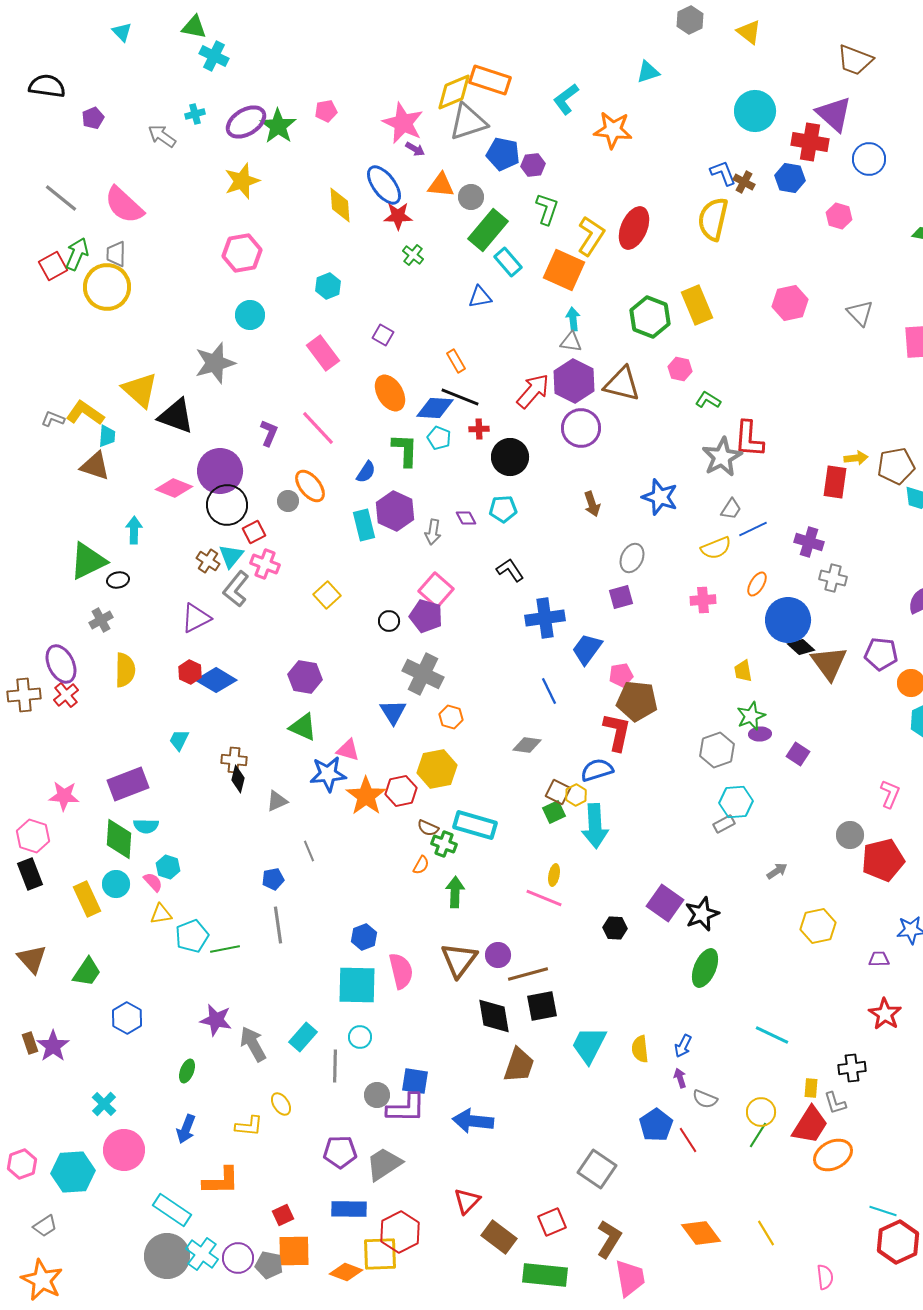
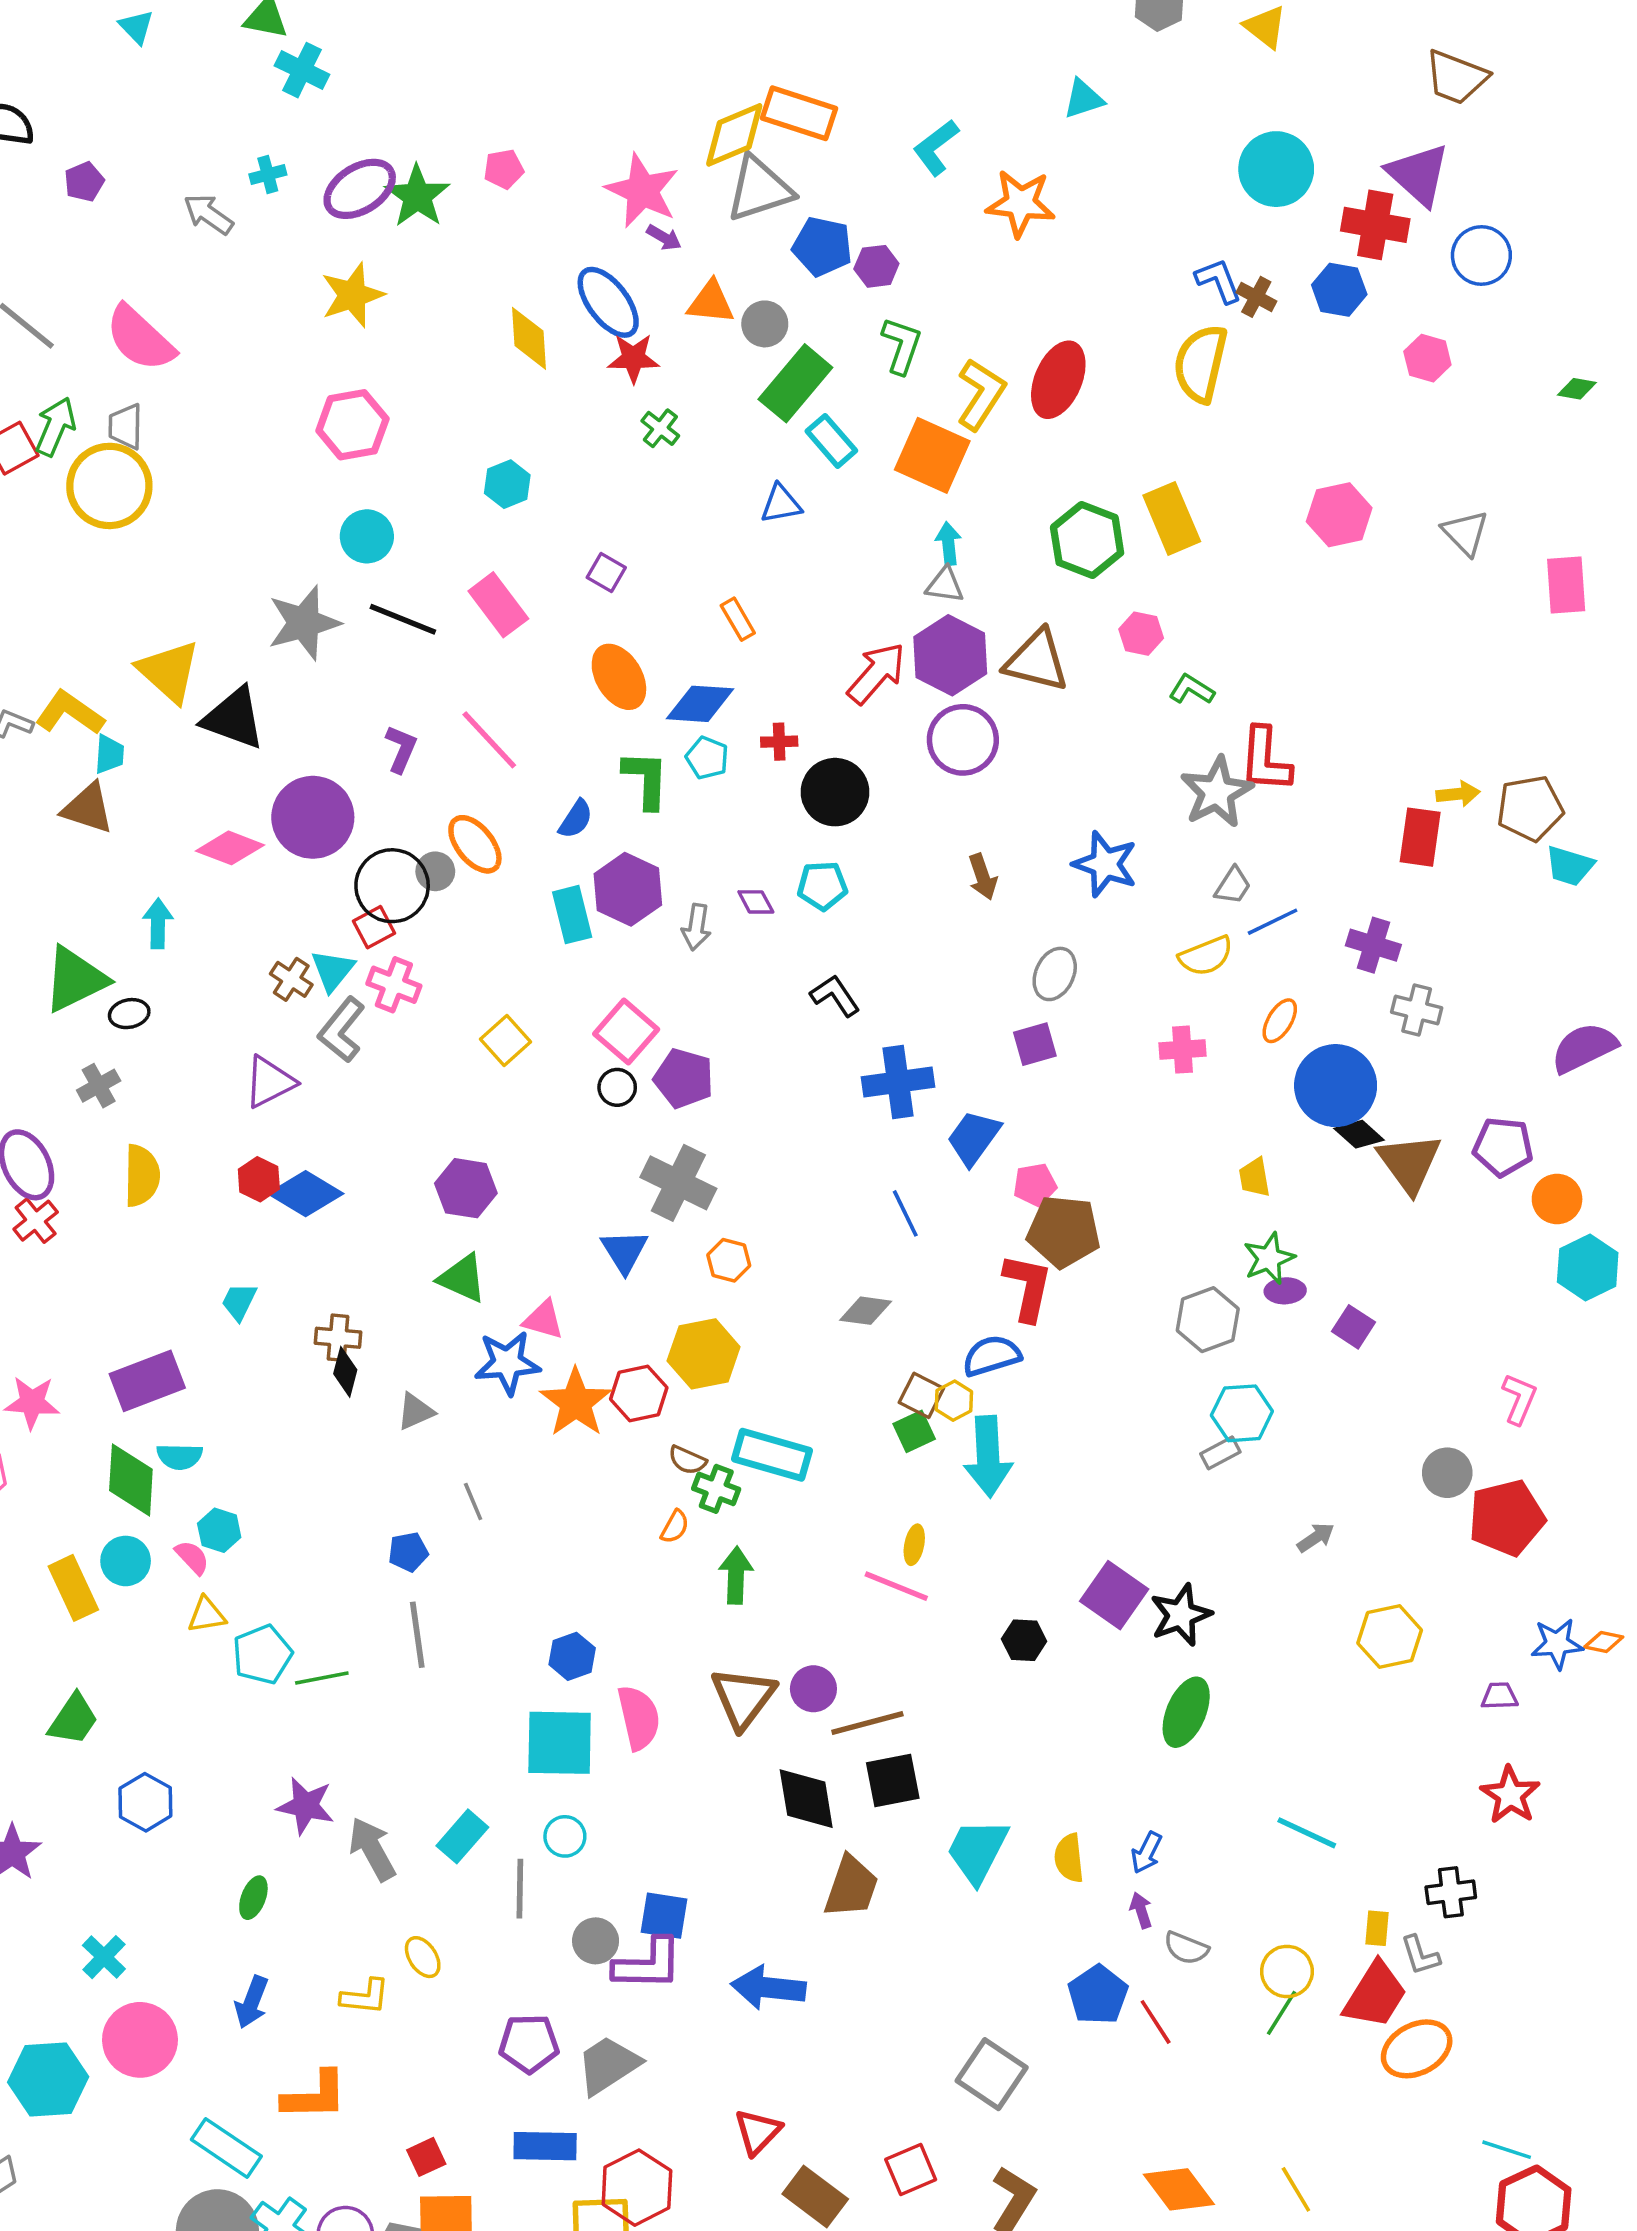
black line: (460, 397) -> (403, 619), moved
black circle: (227, 505) -> (392, 886), moved
pink square: (436, 590) -> (626, 1032), moved

